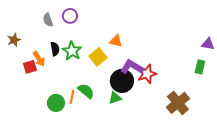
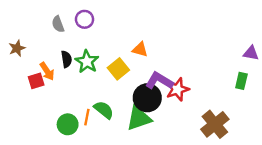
green triangle: (115, 98) -> (139, 118), size x1.6

